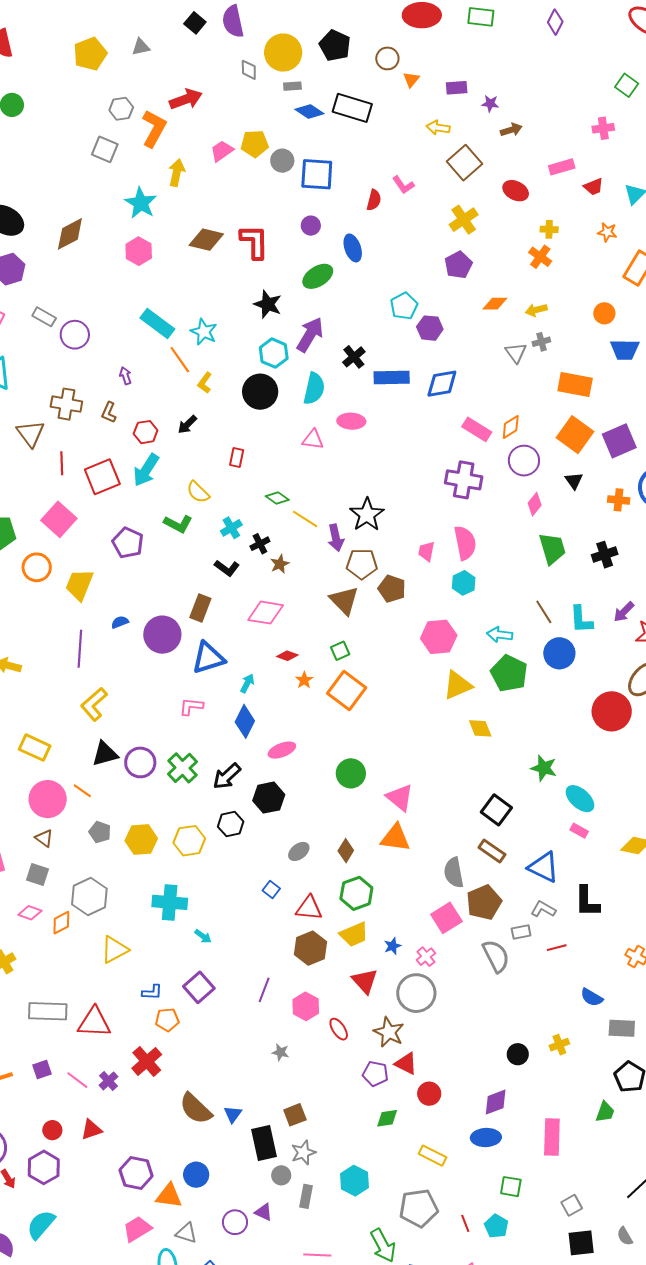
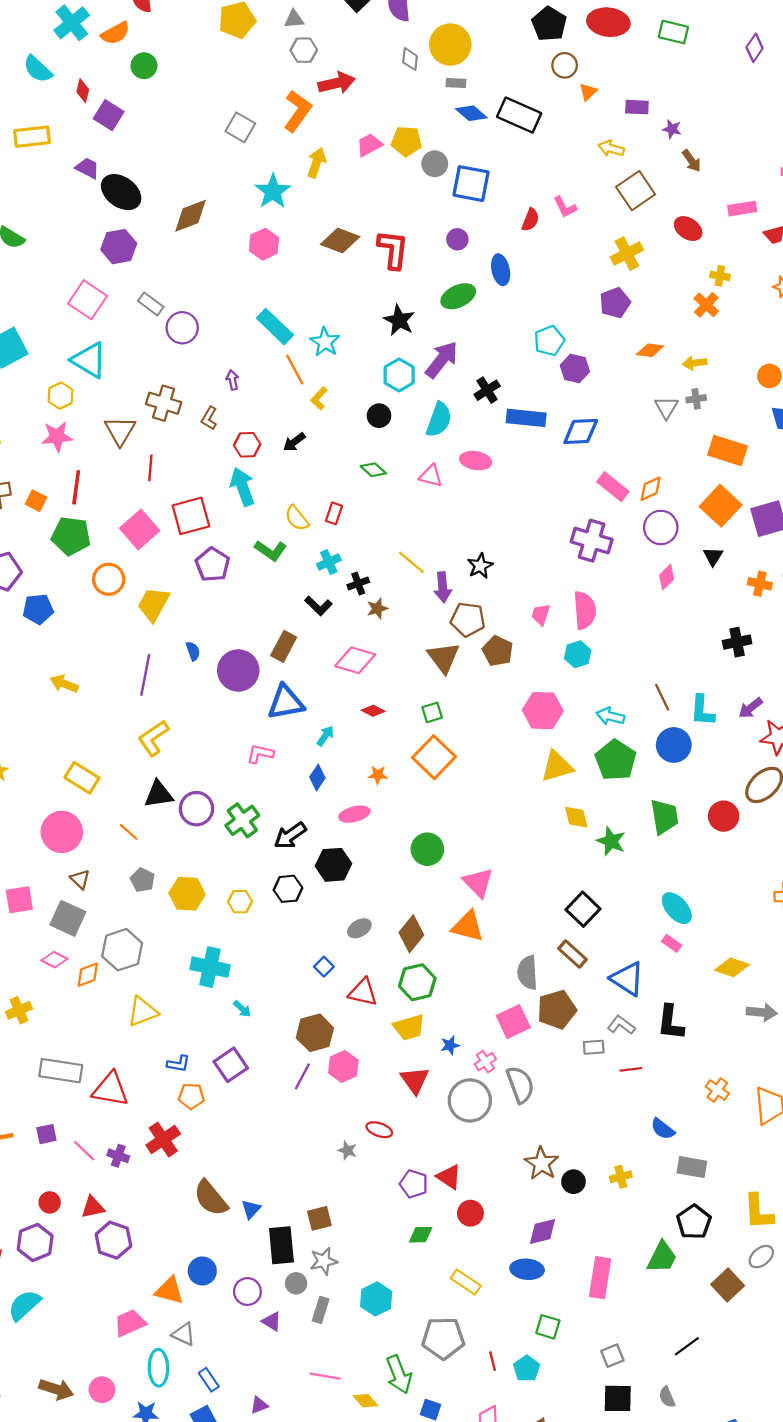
black pentagon: (335, 45) -> (549, 24), moved
gray hexagon: (121, 109) -> (304, 50), moved
brown arrow: (511, 130) -> (692, 161), turned 65
black circle: (260, 392) -> (379, 416), size x0.6
red rectangle: (237, 458) -> (334, 513), moved
cyan arrow: (146, 470) -> (242, 487), turned 120
red square: (102, 477) -> (191, 516), moved
green diamond: (277, 498) -> (373, 470), moved
black star: (367, 515) -> (480, 566), size x0.7
green trapezoid: (552, 549) -> (664, 817), moved
blue semicircle: (120, 622) -> (193, 651), turned 84
orange star: (304, 680) -> (378, 775), moved, turned 30
red circle: (612, 711) -> (724, 816), size x0.7
blue diamond: (245, 721) -> (317, 778), size x0.7
green star: (544, 768) -> (611, 841), moved
pink circle: (48, 799) -> (62, 832), moved
yellow hexagon: (189, 841) -> (240, 902), size x0.7
brown diamond: (346, 851) -> (411, 934), size x1.4
gray square: (38, 875) -> (68, 918), size x1.4
brown hexagon: (311, 948) -> (315, 1033), moved
gray semicircle: (496, 956) -> (520, 1085), moved
pink hexagon: (306, 1006) -> (343, 1066), moved
red ellipse: (339, 1029) -> (379, 1130), turned -45
brown star: (389, 1032) -> (542, 1163), moved
gray star: (281, 1052) -> (347, 1150), moved
purple cross: (108, 1081) -> (118, 1156), turned -36
green trapezoid: (605, 1112) -> (662, 1257), size x1.4
purple hexagon: (136, 1173) -> (113, 1240), moved
purple circle: (235, 1222) -> (247, 1292), moved

